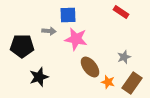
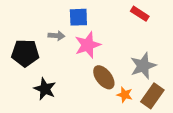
pink star: (76, 39) -> (88, 45), turned -30
gray star: (124, 57) -> (143, 66), size x1.6
black star: (39, 77) -> (45, 89), turned -30

